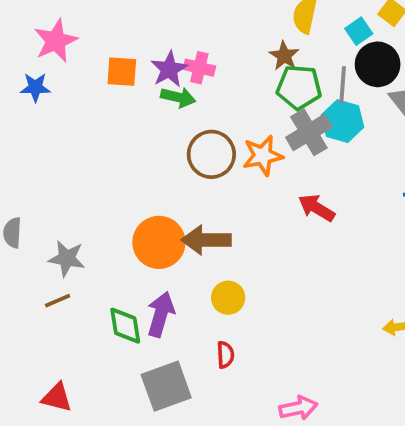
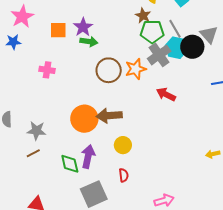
black circle: (378, 64) -> (192, 47), moved
pink cross: (199, 68) -> (47, 70), moved
gray line: (343, 85) -> (175, 29), turned -30

